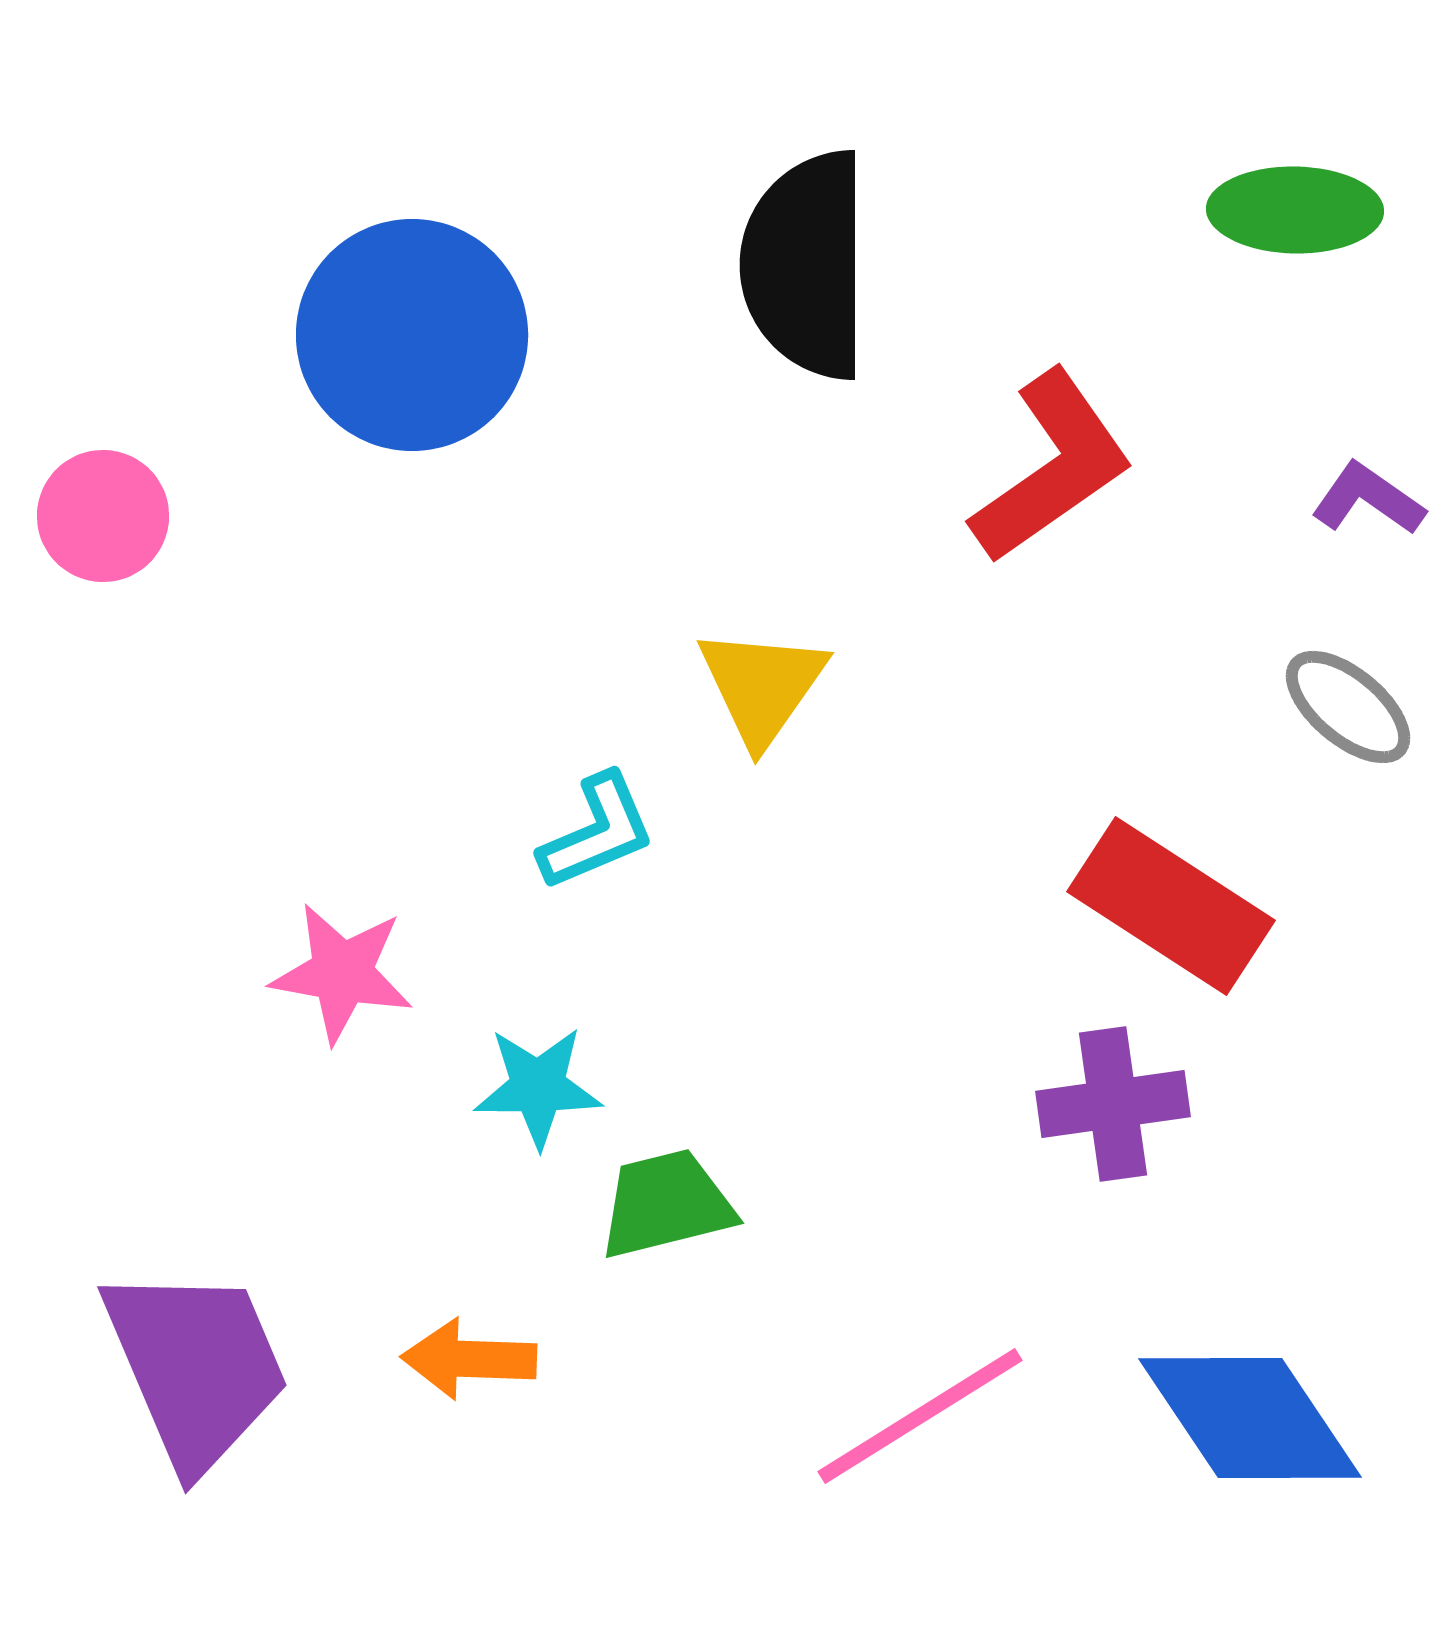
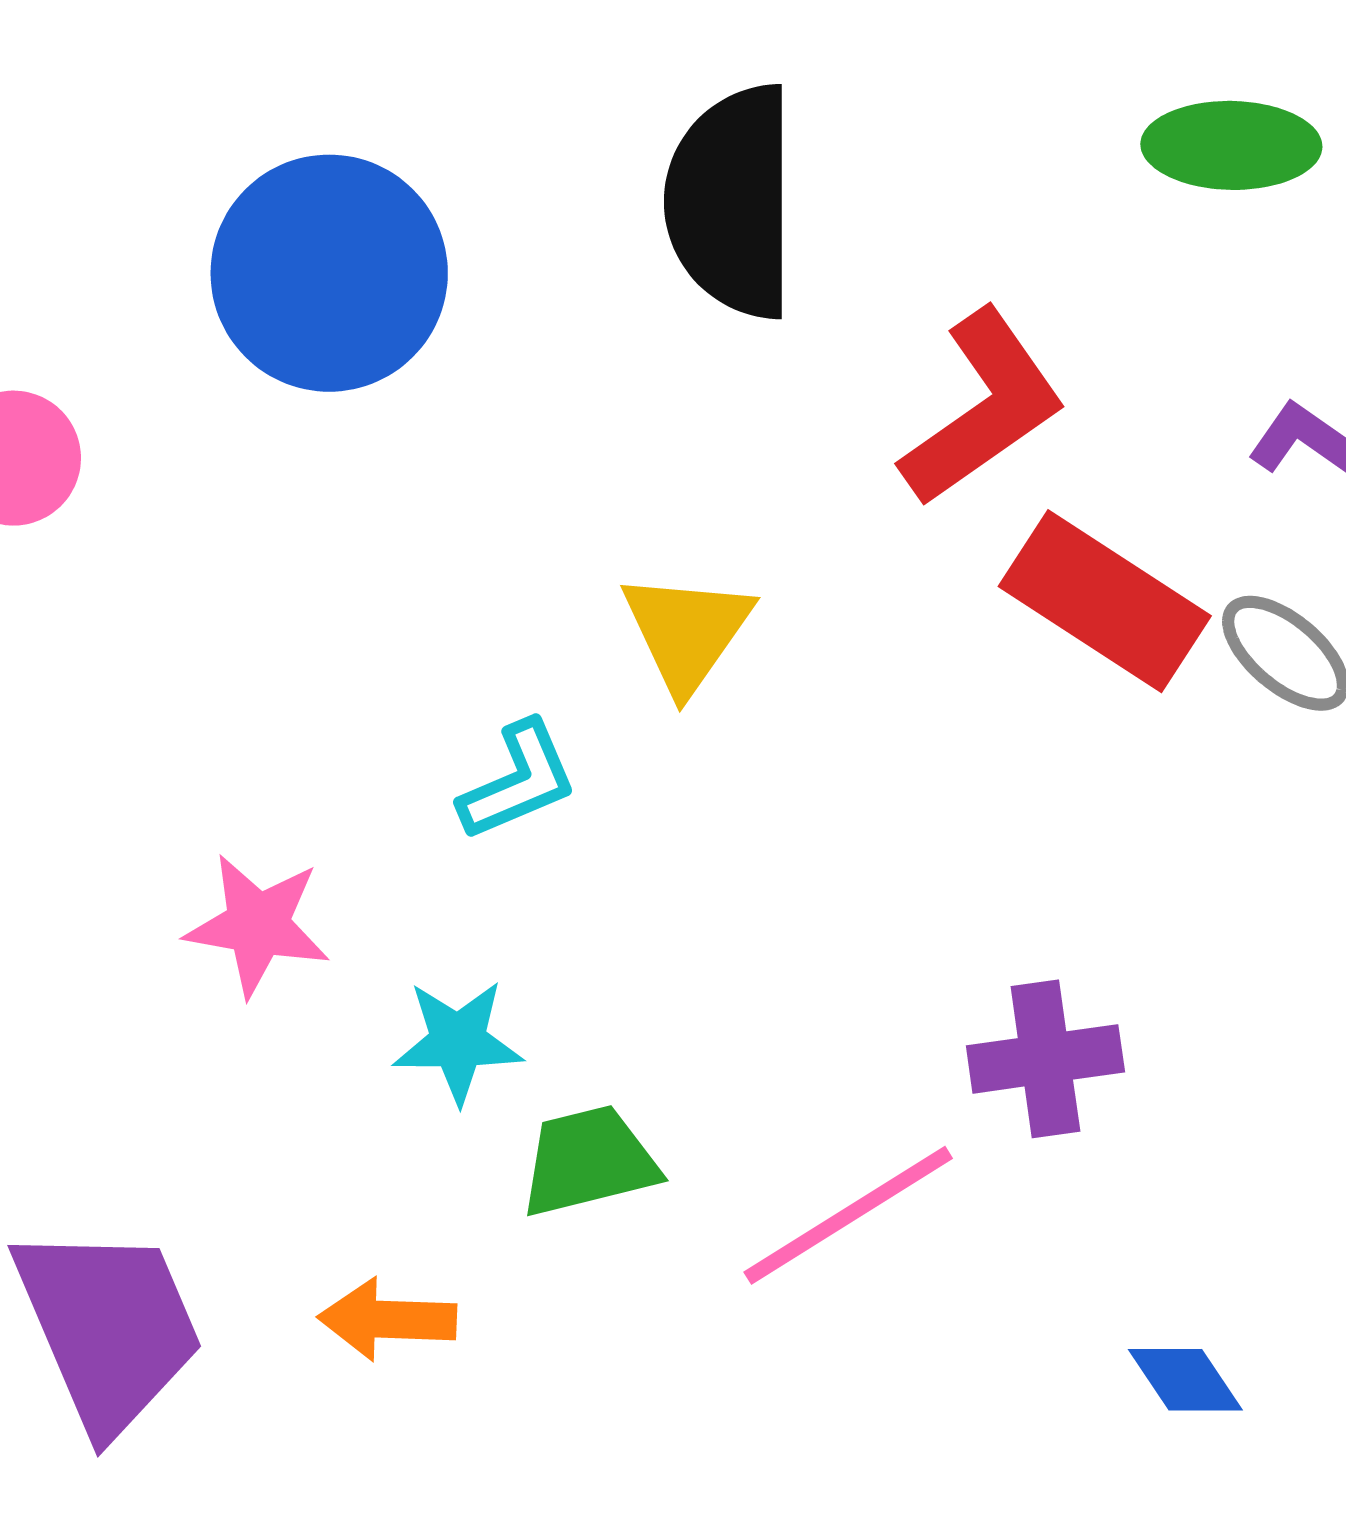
red rectangle: (1171, 906) -> (1105, 601), moved
pink line: (920, 1416) -> (848, 1215), moved
blue diamond: (1250, 1418) -> (1185, 1380), size x0.5

